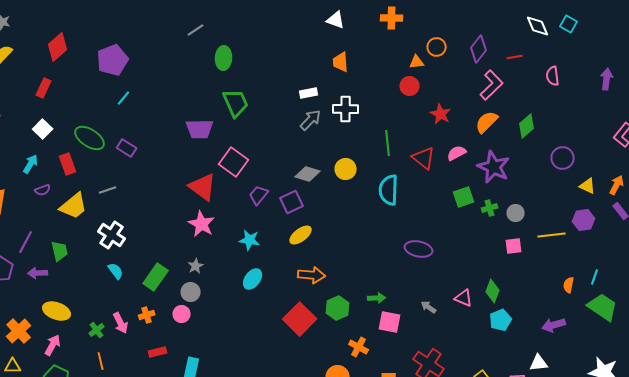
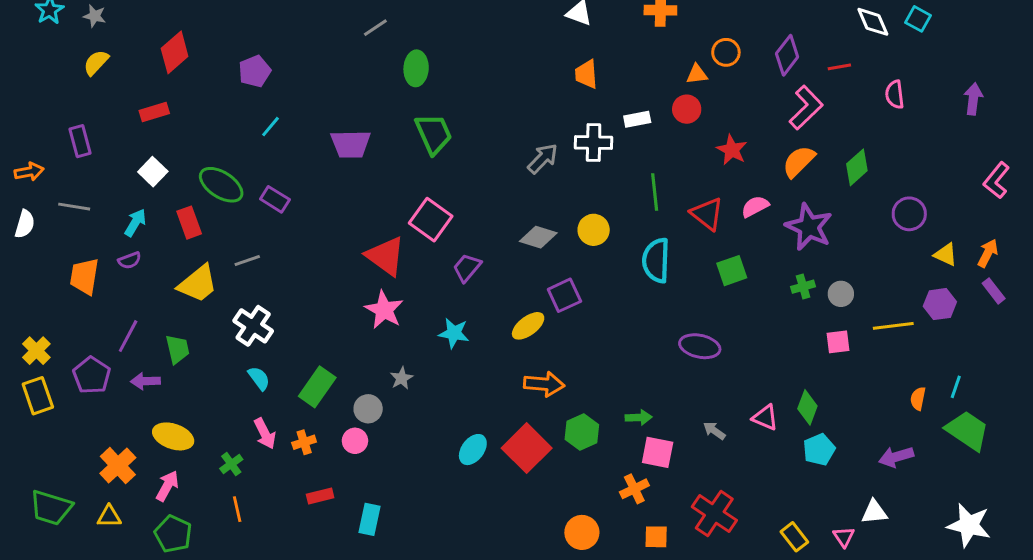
purple pentagon: (113, 60) -> (255, 71), size x0.7
red rectangle: (44, 88) -> (154, 112), turned 48
white rectangle: (309, 93) -> (637, 119), moved
purple trapezoid: (200, 129) -> (351, 144), moved
purple semicircle: (43, 190) -> (129, 260), moved
green square: (464, 197) -> (732, 271), moved
purple square: (292, 202) -> (564, 295), moved
gray star: (196, 266) -> (402, 378), moved
cyan ellipse: (253, 279) -> (473, 450), moved
pink arrow: (121, 323) -> (265, 434), moved
orange cross: (359, 347) -> (634, 489), moved, turned 36

